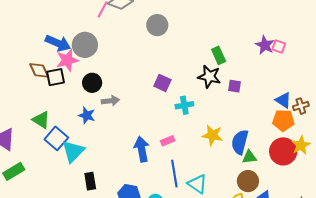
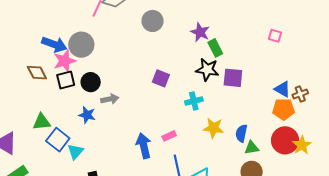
purple star: (265, 45) -> (200, 32), moved
black square: (55, 77) -> (66, 80), moved
purple square: (234, 86) -> (233, 78), size x1.5
cyan cross: (184, 105) -> (194, 101), moved
green triangle: (41, 120) -> (42, 122), turned -36
blue semicircle: (240, 142) -> (241, 133), size x0.7
yellow star: (301, 145) -> (302, 145), moved
cyan triangle: (73, 151) -> (75, 151), size x0.7

